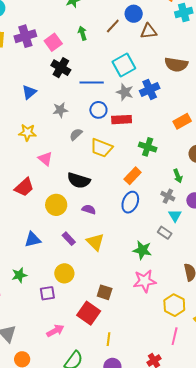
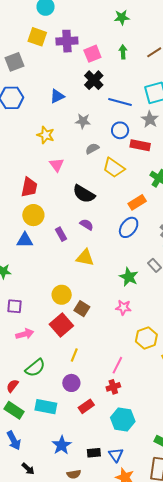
red trapezoid: (24, 187) -> (29, 187), turned -50
yellow circle: (56, 205) -> (33, 215), moved
purple rectangle: (69, 239) -> (61, 234), moved
yellow triangle: (95, 242) -> (85, 258), turned -48
yellow circle: (64, 273) -> (62, 295), moved
pink star: (145, 281) -> (123, 307), size x0.7
purple square: (47, 293) -> (15, 306), moved
pink line: (175, 336) -> (117, 365), moved

